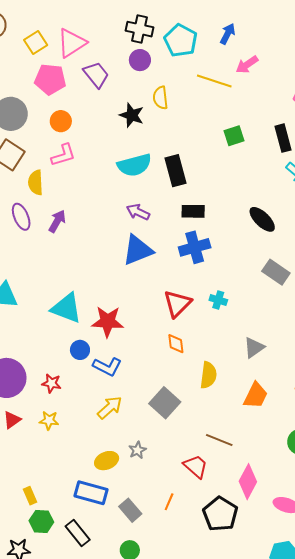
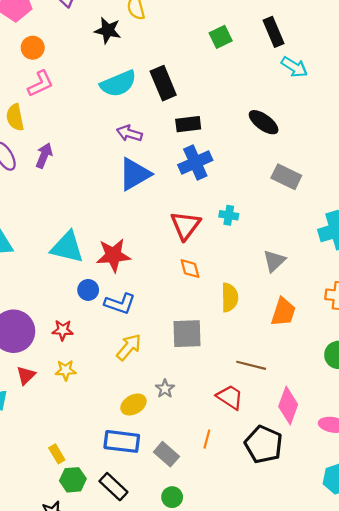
gray square: (165, 403) -> (187, 334), turned -36

